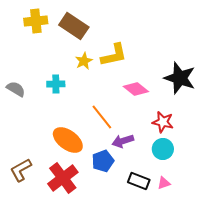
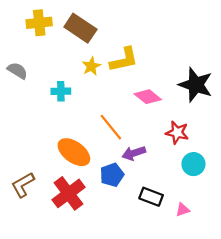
gray semicircle: (16, 89) -> (17, 71), moved
cyan circle: (163, 149) -> (193, 164), moved
pink triangle: (164, 183) -> (183, 210), moved

